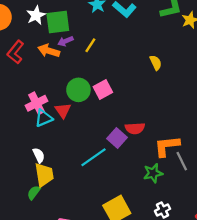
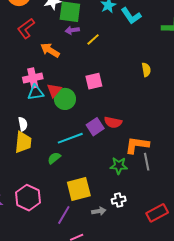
orange arrow: (49, 51) -> (50, 50), moved
green circle: (78, 90) -> (65, 99), moved
green semicircle: (34, 193) -> (54, 158), moved

